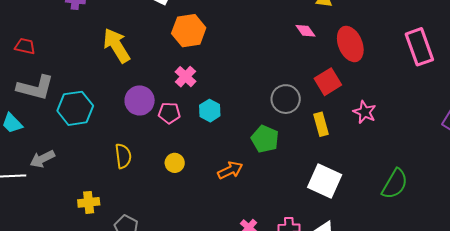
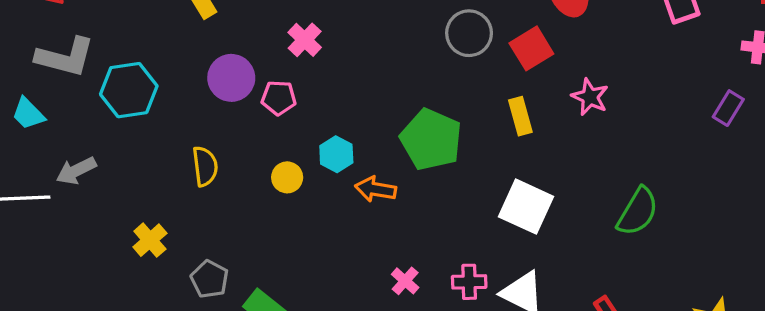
gray circle: (286, 99) -> (469, 33), moved
cyan hexagon: (210, 111) -> (336, 154), moved
green pentagon: (265, 139) -> (431, 139), size x1.4
orange arrow: (230, 170) -> (376, 189), turned -145
yellow cross: (89, 202) -> (150, 240), turned -35

